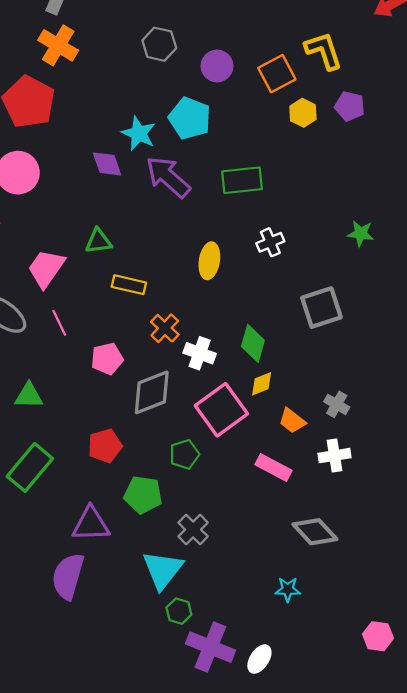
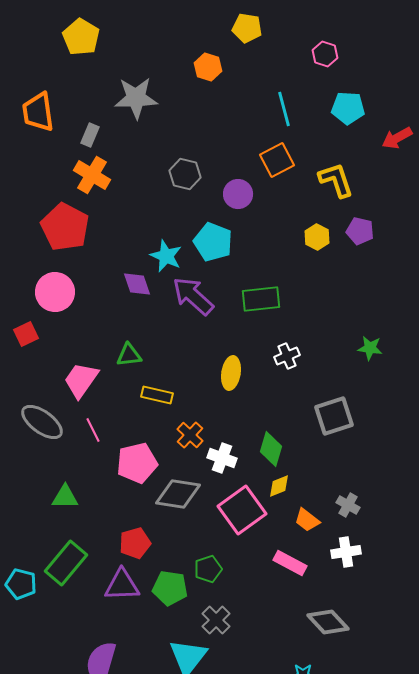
orange square: (277, 74) -> (277, 160), moved
pink pentagon: (107, 359) -> (137, 463), size x1.4
gray diamond: (152, 392) -> (178, 494), turned 30
green pentagon: (184, 454) -> (208, 569), moved
purple triangle: (91, 524) -> (122, 585), moved

